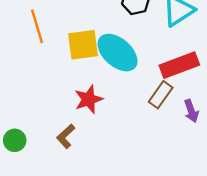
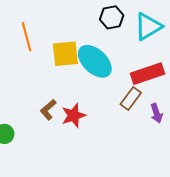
red star: (89, 99) -> (74, 115), moved
brown L-shape: (66, 136) -> (48, 110), moved

